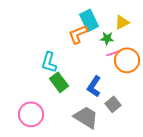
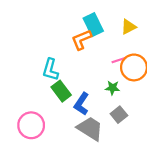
green star: (107, 38) -> (113, 88), moved
blue L-shape: (94, 86) -> (81, 104), moved

